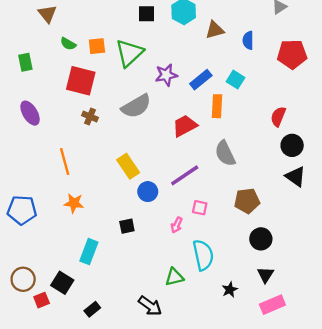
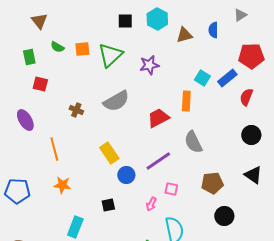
blue semicircle: (248, 40) -> (213, 30), moved
green rectangle: (25, 62) -> (29, 57), moved
purple star: (166, 75) -> (149, 65), moved
blue rectangle: (201, 80) -> (227, 78), moved
red square: (81, 81) -> (40, 84), moved, size x0.6
purple ellipse: (30, 113) -> (25, 120), moved
red semicircle: (278, 117) -> (246, 97), moved
black triangle: (295, 177) -> (253, 175), moved

